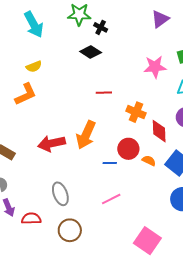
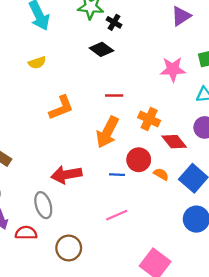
orange L-shape: (26, 94) -> (61, 108), moved
red diamond: (159, 131) -> (174, 142), turned -40
orange arrow: (86, 135) -> (107, 132), moved
red arrow: (52, 143) -> (66, 175), moved
gray ellipse: (60, 194) -> (43, 205), moved

